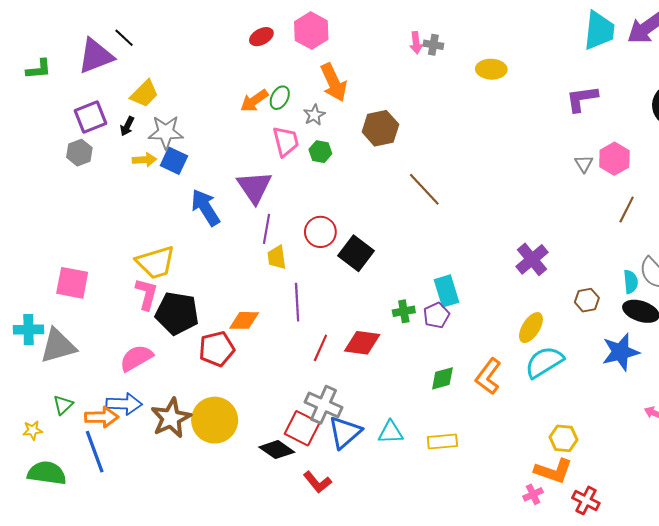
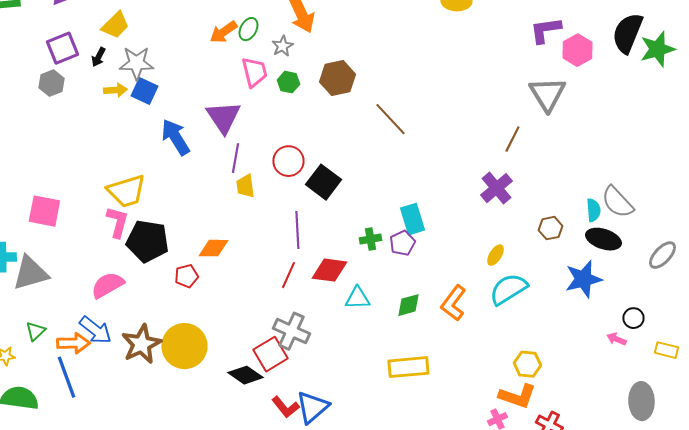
brown hexagon: (380, 128) -> (337, 78), moved
pink hexagon: (614, 159) -> (577, 50), moved
gray triangle: (584, 164) -> (547, 94), size x2.0
brown line: (627, 210) -> (512, 139), moved
purple line: (297, 302) -> (297, 230), moved
yellow ellipse: (531, 328) -> (495, 255), size x0.7
red pentagon: (217, 349) -> (186, 276), size x0.7
blue arrow: (124, 404) -> (95, 330), turned 36
red square: (302, 428) -> (270, 354), turned 32
blue triangle: (345, 432) -> (312, 407), moved
cyan triangle: (391, 432) -> (357, 298), moved
yellow rectangle: (442, 441) -> (408, 367), size x1.4

